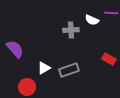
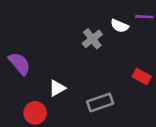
gray cross: (71, 30) -> (92, 39), turned -35
gray rectangle: (69, 70) -> (100, 102), moved

